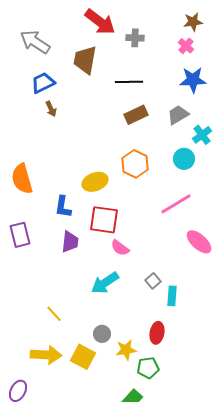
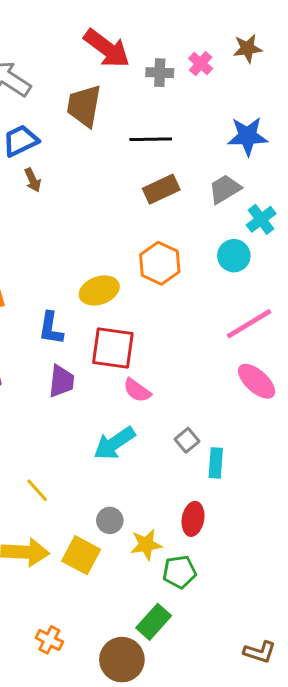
pink cross: (186, 46) -> (201, 64), moved
pink line: (176, 204) -> (249, 324), moved

